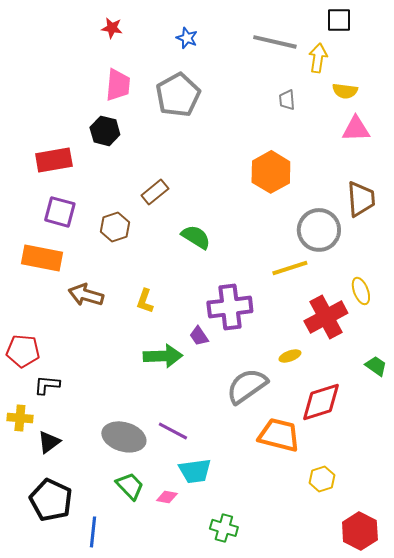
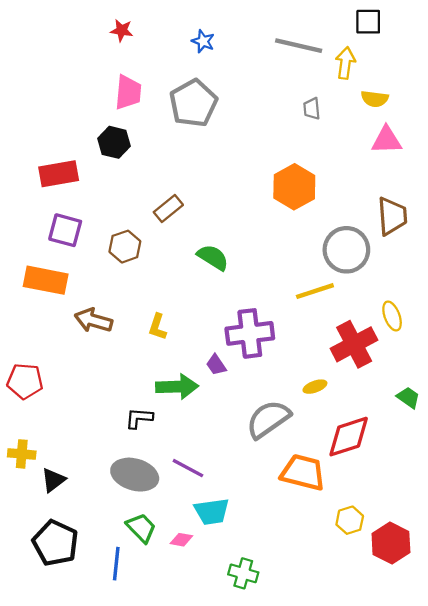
black L-shape: (47, 385) -> (139, 418), moved
red hexagon: (360, 531) -> (391, 543), moved
blue line: (93, 532) -> (116, 564), moved

